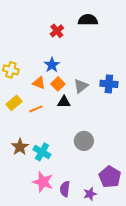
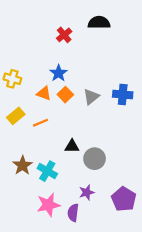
black triangle: (64, 102) -> (72, 146), moved
pink star: (43, 182) -> (48, 205), turned -30
purple star: (90, 194) -> (87, 192), moved

